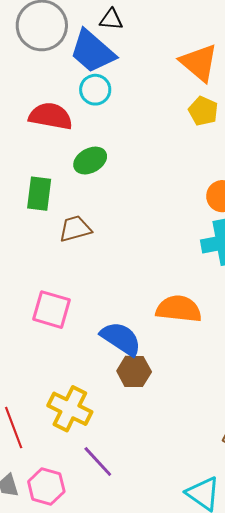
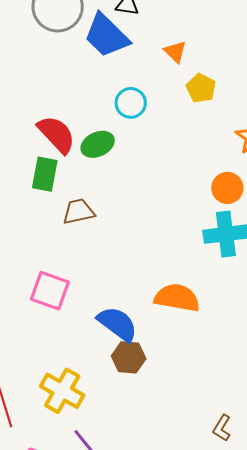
orange triangle: (199, 63) -> (175, 52), moved, size x0.6
cyan circle: (95, 90) -> (131, 103), moved
yellow pentagon: (203, 111) -> (201, 88), moved
red semicircle: (51, 116) -> (56, 134), moved, turned 33

